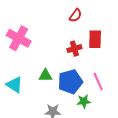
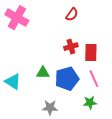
pink cross: (19, 38) -> (17, 18), moved
red rectangle: (95, 39) -> (91, 53), moved
green star: (84, 101) -> (90, 103), moved

